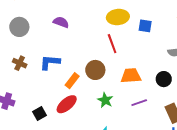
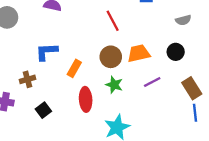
brown cross: (20, 63) -> (28, 79), moved, turned -32
brown circle: (95, 70) -> (111, 57), moved
red ellipse: (67, 104) -> (86, 99), moved, turned -45

